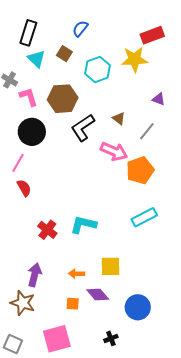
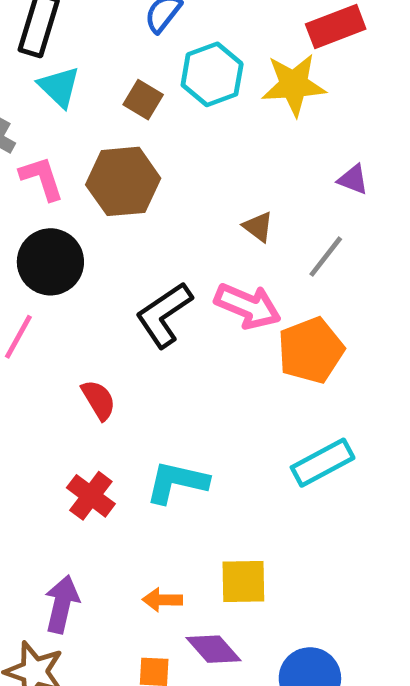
brown square: (64, 54) -> (143, 100), moved
cyan hexagon: (97, 69) -> (212, 74), moved
black L-shape: (83, 128) -> (164, 315), moved
red semicircle: (24, 188) -> (99, 400), moved

